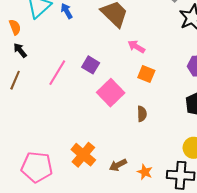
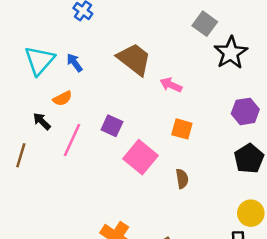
orange semicircle: (15, 27) -> (62, 98), moved, turned 91
pink arrow: (136, 47) -> (171, 85), moved
black arrow: (20, 50) -> (42, 121), moved

